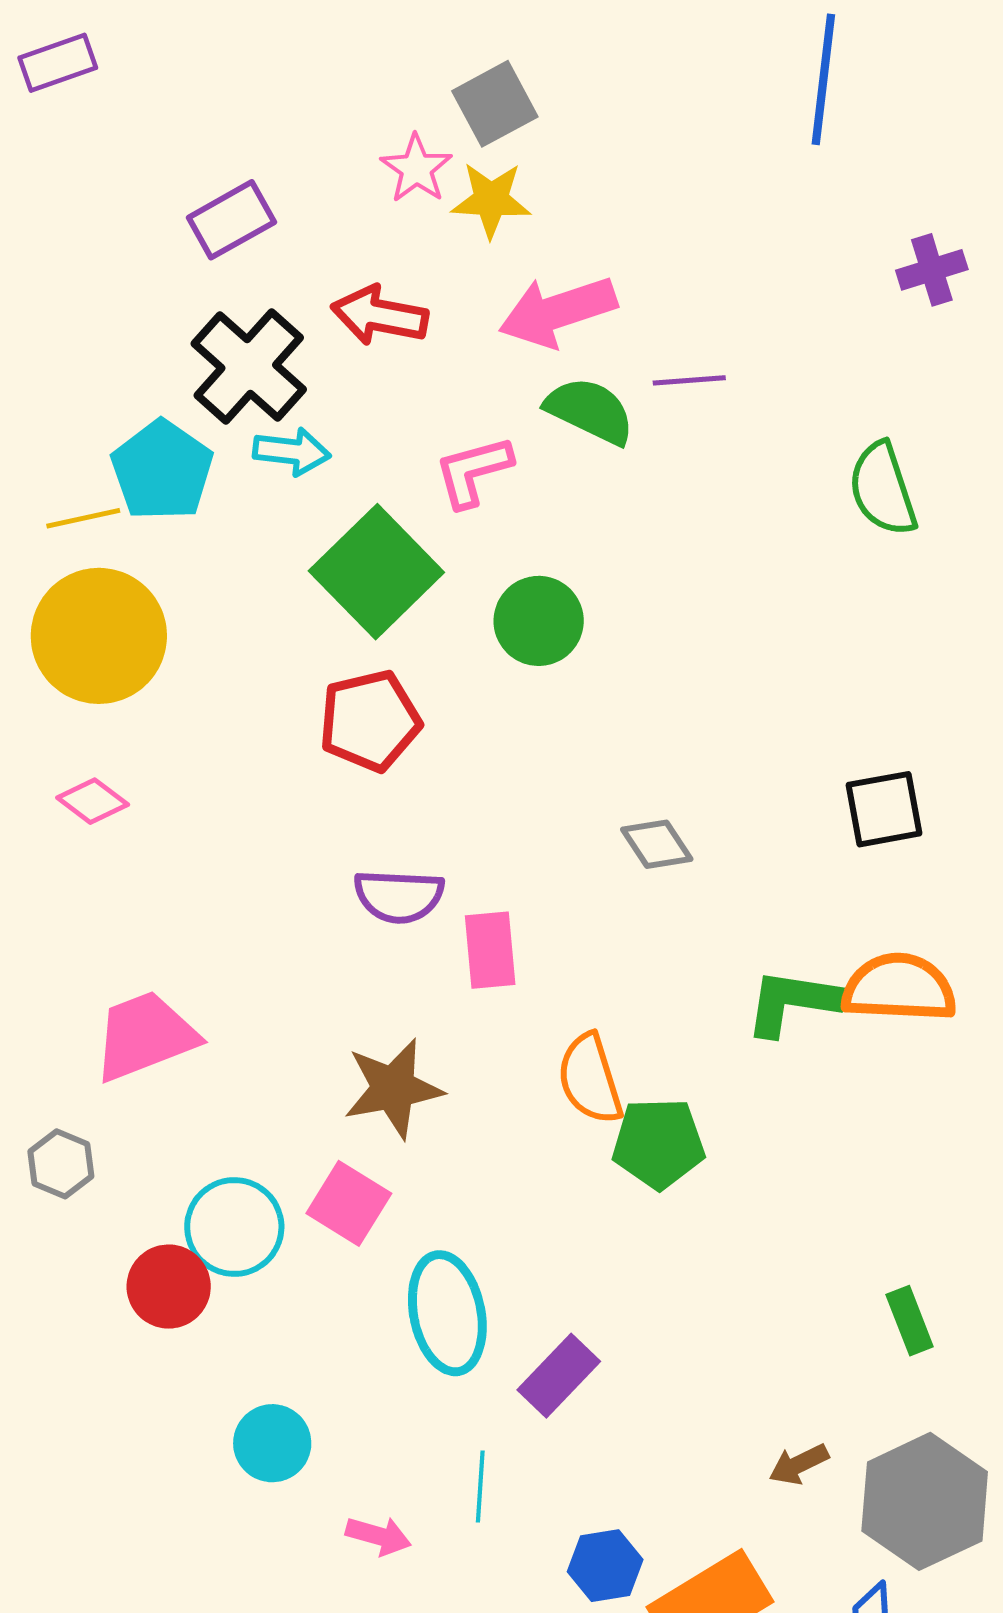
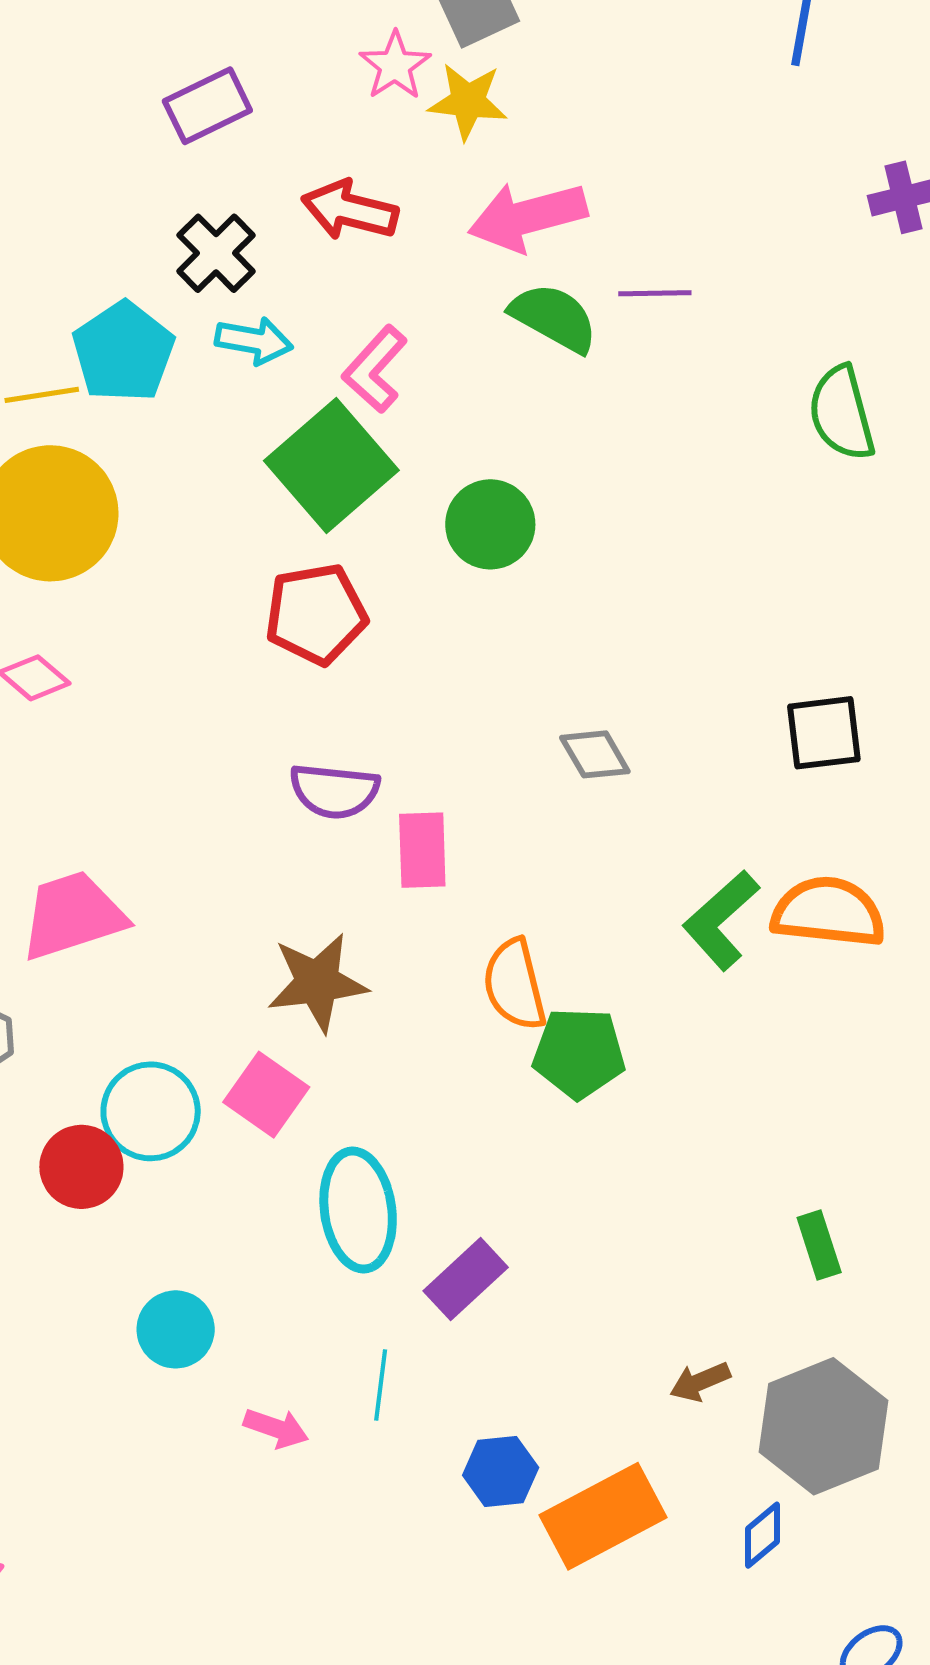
black cross: (249, 366) -> (216, 253), size x0.7
pink L-shape: (473, 471) -> (375, 369), moved, turned -36
green L-shape: (792, 1002) -> (721, 920), turned -54

